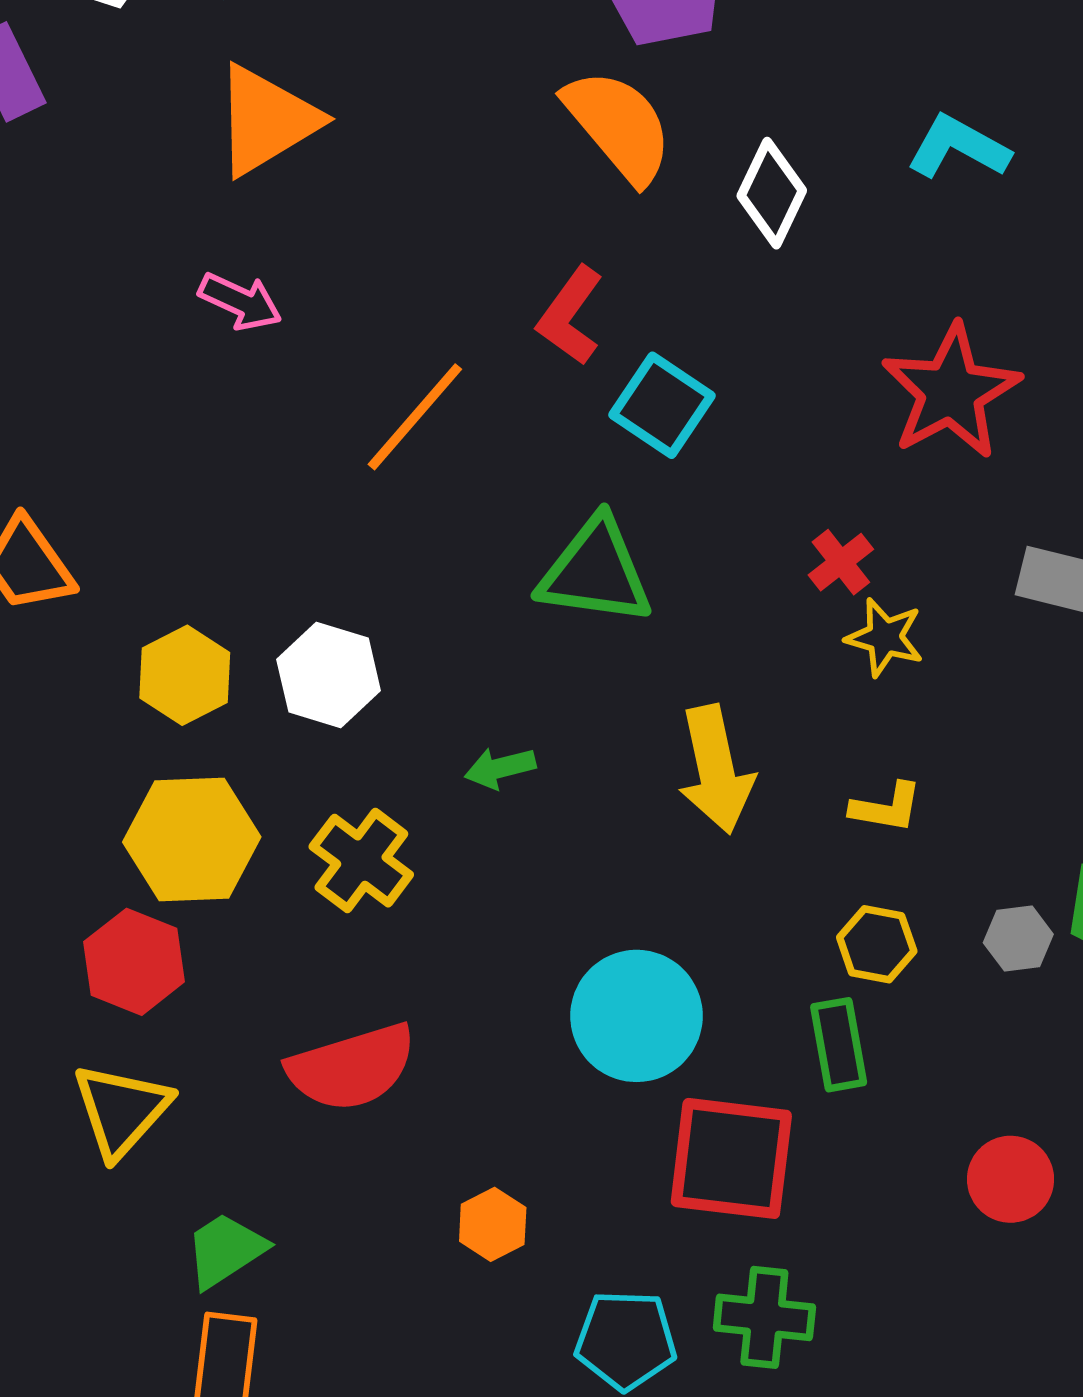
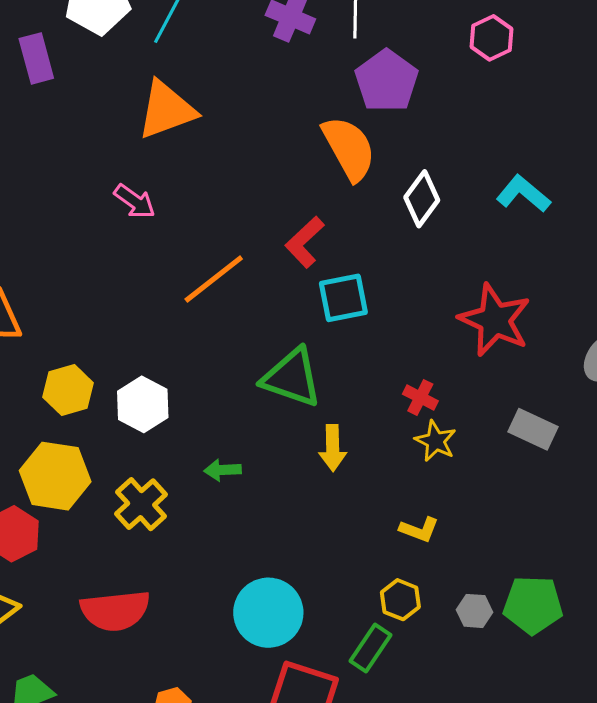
red star: (951, 392) -> (495, 320), turned -30
cyan square: (662, 405) -> (343, 298), turned 34
red cross: (841, 562) -> (420, 397), turned -36
yellow arrow: (716, 769) -> (333, 448), moved, size x0.7
green rectangle: (839, 1045) -> (370, 648), turned 33

